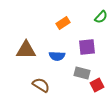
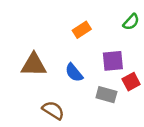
blue semicircle: (57, 56) -> (74, 73), turned 49
red square: (97, 85) -> (131, 82), moved

